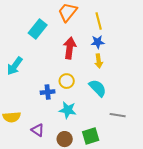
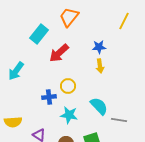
yellow line: (99, 21) -> (124, 21), moved, turned 42
red arrow: (70, 48) -> (59, 53), moved, turned -140
cyan semicircle: (98, 88) -> (99, 106), moved

